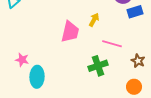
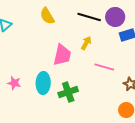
green cross: (98, 66) -> (68, 92), moved
cyan ellipse: (37, 77) -> (43, 83), moved

